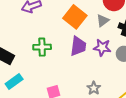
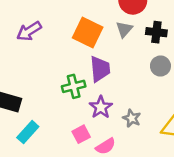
green cross: (42, 47) -> (74, 86), moved
purple star: (102, 48) -> (101, 107), moved, turned -30

